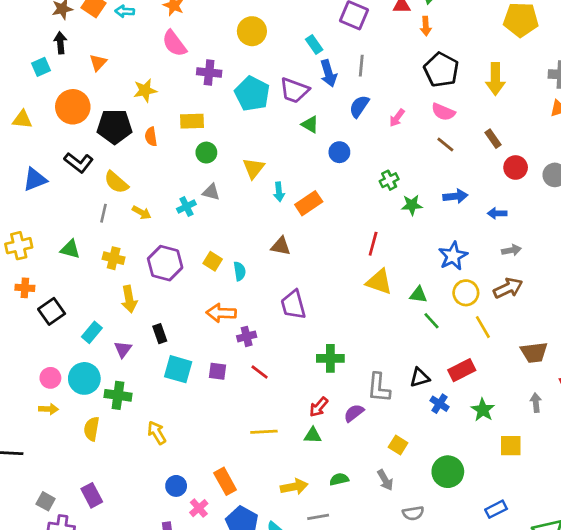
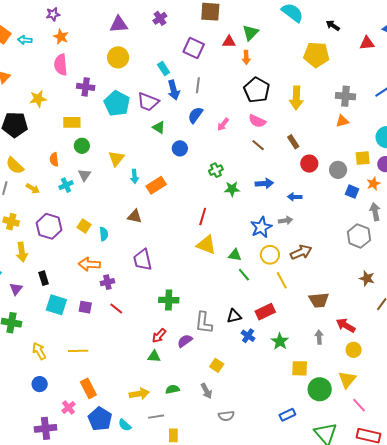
pink semicircle: (174, 43) -> (61, 65), turned 30
orange semicircle: (151, 137) -> (54, 159), moved
gray triangle: (211, 192) -> (84, 175), turned 48
gray arrow: (511, 250) -> (286, 220), moved
yellow line: (264, 432) -> (78, 351), moved
green circle: (448, 472) -> (320, 389), moved
blue circle: (176, 486) -> (40, 384), moved

